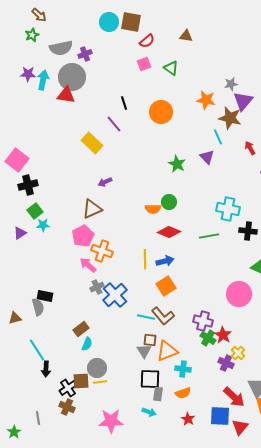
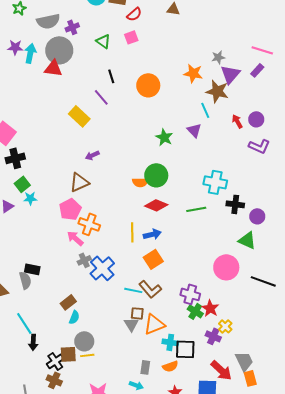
green triangle: (171, 68) -> (103, 41), moved
green circle: (169, 202) -> (156, 175), size x1.5
black square: (150, 379) -> (185, 349), moved

